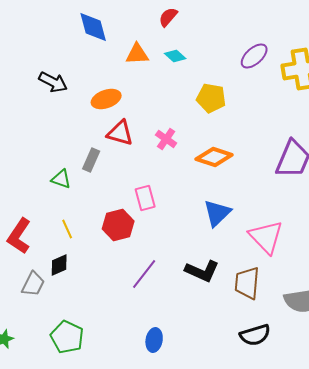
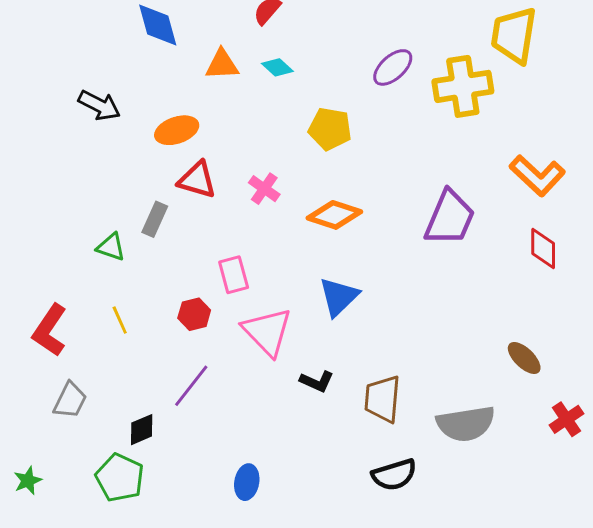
red hexagon: (118, 225) -> (194, 314), size x0.7
pink triangle: (266, 237) -> (267, 332), moved
black diamond: (59, 265) -> (142, 430), moved
black L-shape: (202, 271) -> (317, 381), size x0.7
purple line: (144, 274) -> (191, 386), moved

